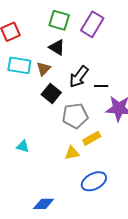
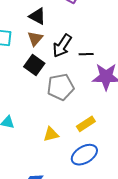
brown triangle: (44, 69) -> (35, 39), moved
yellow rectangle: (92, 138) -> (86, 124), moved
yellow triangle: (72, 153) -> (51, 134), moved

